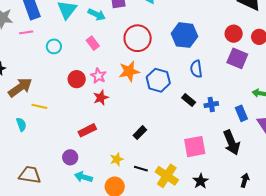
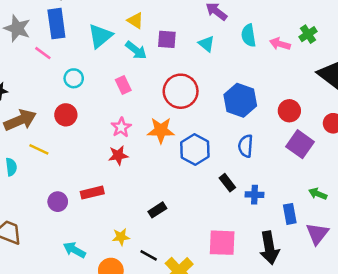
pink line: (26, 32) -> (43, 53), turned 32
red circle: (234, 34) -> (289, 111), moved
red circle: (77, 79) -> (66, 115), moved
purple circle: (70, 157) -> (58, 202), moved

